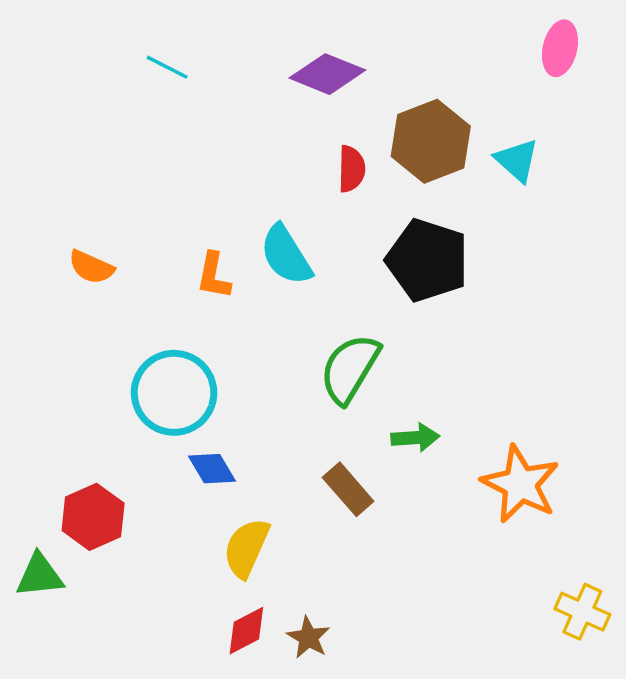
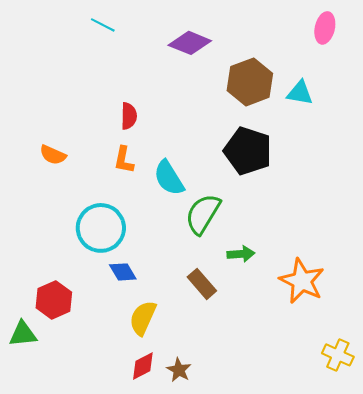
cyan line: (167, 67) -> (103, 25), moved
cyan triangle: (517, 160) -> (300, 93), turned -32
red semicircle: (351, 169) -> (129, 116), moved
cyan semicircle: (286, 255) -> (169, 178), moved

